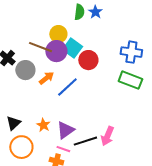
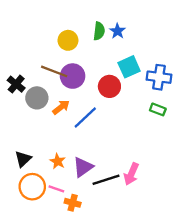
yellow circle: (58, 34) -> (68, 40), moved
cyan square: (72, 48) -> (129, 67), moved, turned 30
green rectangle: (130, 80) -> (158, 109), size x0.6
pink line: (63, 149) -> (56, 189), moved

